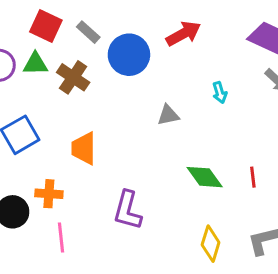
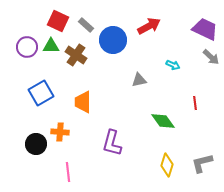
cyan arrow: (220, 92) -> (173, 65), turned -48
red line: (253, 177) -> (195, 103), moved
pink line: (61, 238) -> (68, 172), moved

